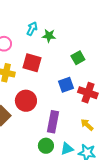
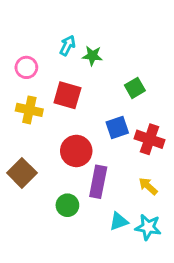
red circle: (26, 101) -> (76, 151), moved
green circle: (46, 146) -> (67, 205), moved

